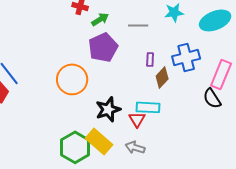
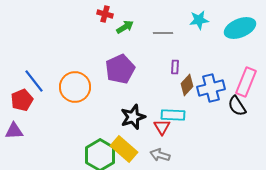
purple pentagon: (103, 47) -> (120, 69), moved
blue cross: (186, 57) -> (211, 88), moved
orange circle: (72, 79) -> (75, 87), moved

